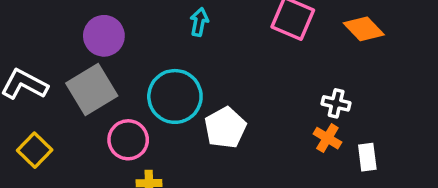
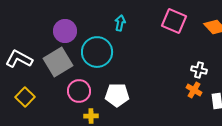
cyan circle: (175, 96) -> (97, 52), moved
white pentagon: (225, 128) -> (117, 95), moved, turned 30

